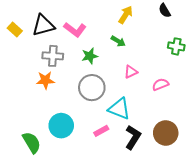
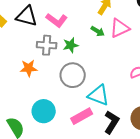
black triangle: (43, 25) -> (27, 16), turned 30
gray cross: (53, 56) -> (47, 45), moved
pink triangle: (131, 72) -> (120, 28), moved, size x1.5
pink rectangle: (101, 131) -> (82, 116), size x1.5

